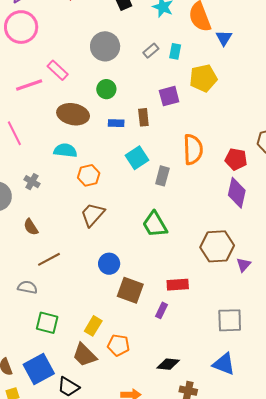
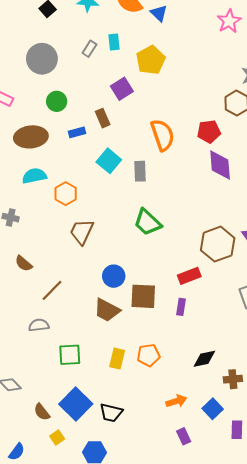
brown hexagon: (217, 246) -> (218, 244), moved
yellow rectangle: (93, 326) -> (117, 359), moved
brown trapezoid: (85, 355) -> (107, 310), moved

